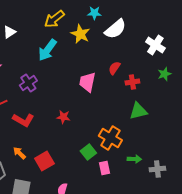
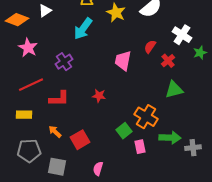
white cross: (155, 45) -> (182, 35), moved
red cross: (132, 82) -> (168, 61), turned -32
red L-shape: (23, 120) -> (59, 99), turned -30
green arrow: (134, 159) -> (170, 138), size x1.5

